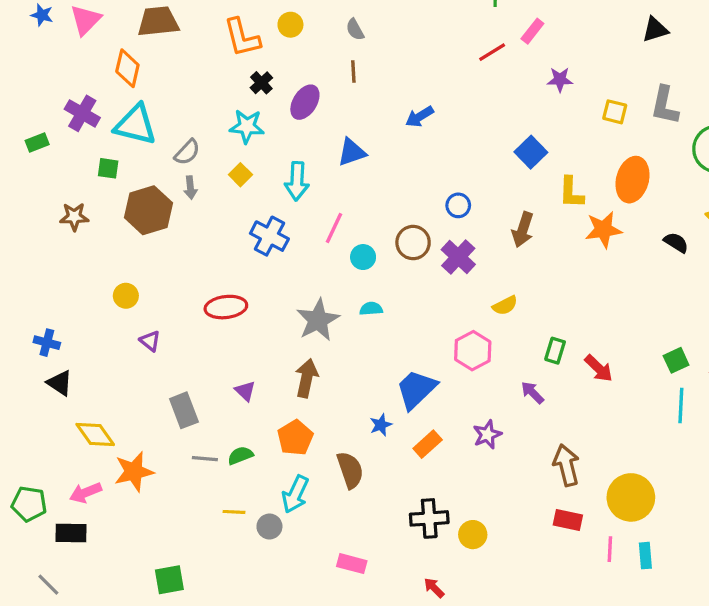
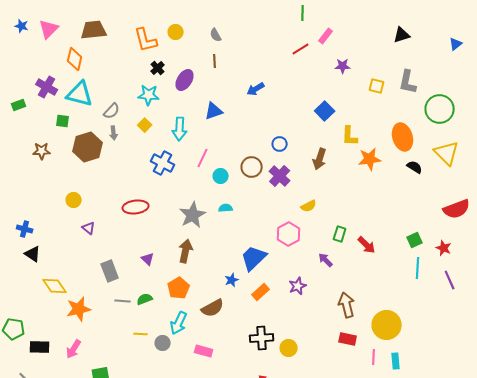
orange ellipse: (632, 180) -> (403, 137), moved, turned -32
brown semicircle: (350, 470) -> (213, 308), turned 80
pink arrow: (86, 493) -> (74, 349), moved, turned -36
pink rectangle: (352, 564) -> (204, 351), moved

